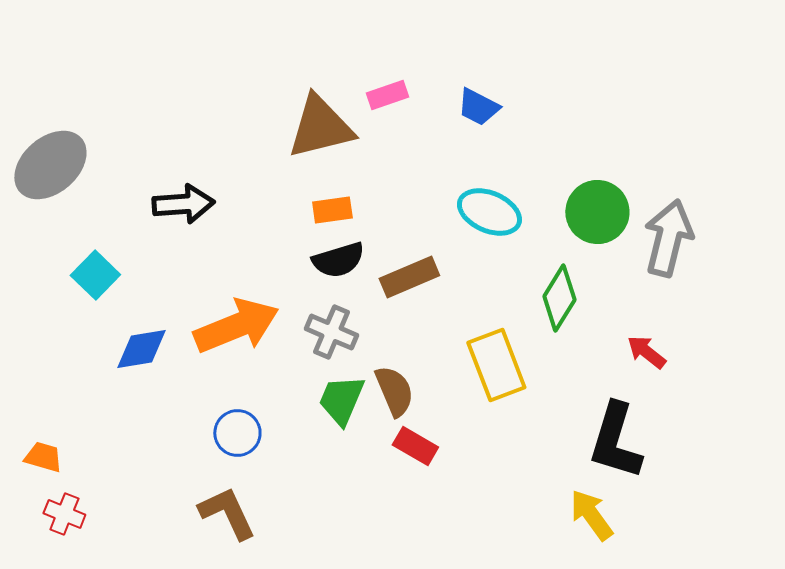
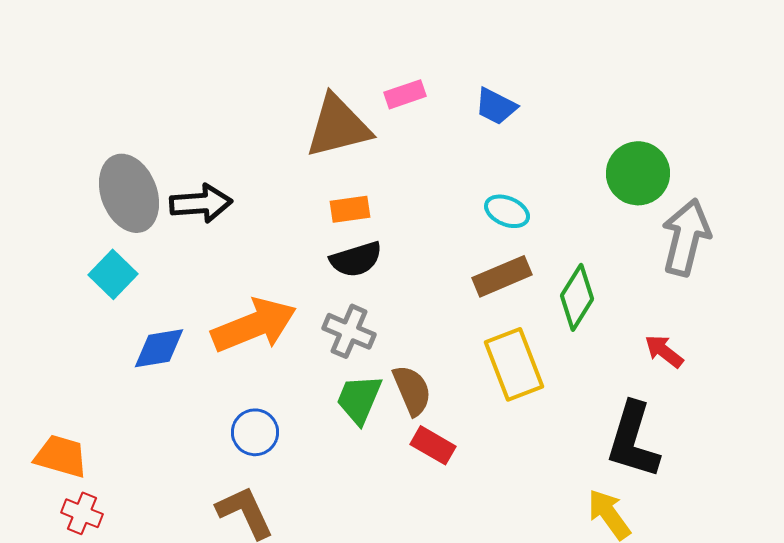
gray ellipse: (50, 165) -> (129, 193), moved, turned -70
cyan ellipse: (489, 212) -> (507, 211), size x0.7
green circle: (597, 212) -> (638, 173), moved
brown rectangle: (409, 277) -> (502, 276), moved
orange trapezoid: (43, 457) -> (61, 456), size x1.4

